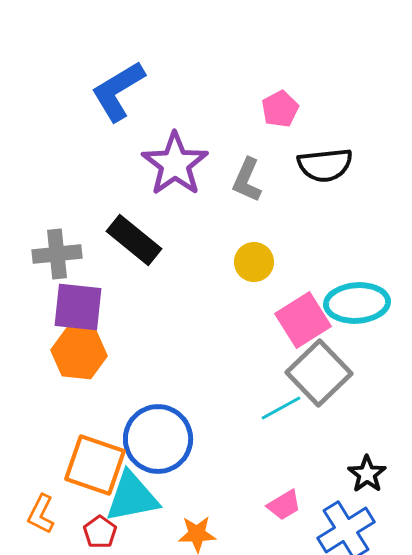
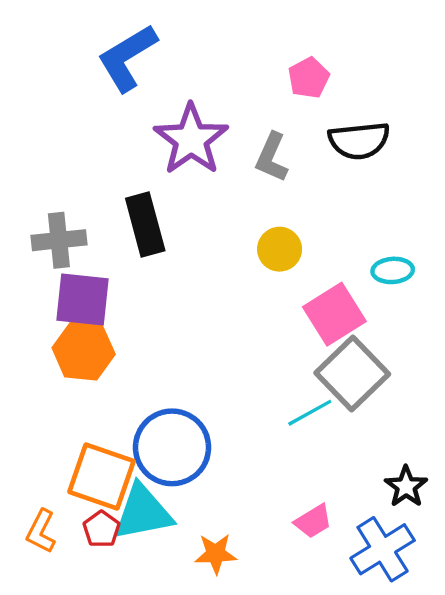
black rectangle: (134, 240) -> (145, 225), turned 36
cyan ellipse: (357, 303) -> (393, 270), moved, size x0.6
red pentagon: (100, 532) -> (101, 529), moved

